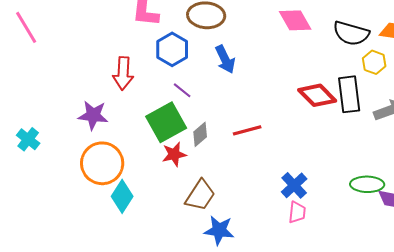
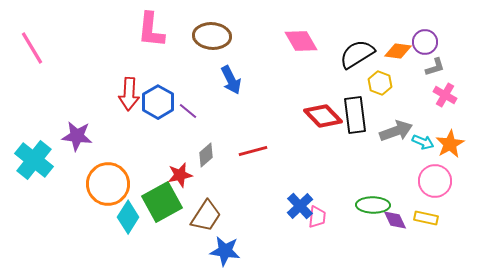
black semicircle: (351, 33) -> (357, 54), turned 132
blue hexagon: (172, 49) -> (158, 102), moved
purple star: (93, 115) -> (77, 136), moved
green square: (166, 122) -> (162, 202), moved
cyan cross: (28, 139) -> (34, 160), size x1.6
pink trapezoid: (297, 212) -> (317, 217), moved

